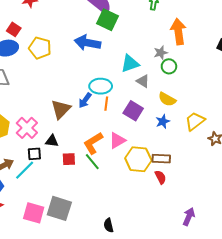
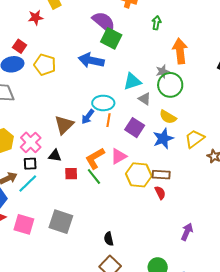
green circle: (169, 66) -> (170, 85), size x1.6
blue star: (163, 121) -> (163, 138), size x1.5
black square: (34, 154) -> (30, 164), moved
pink square: (34, 213) -> (24, 224), moved

